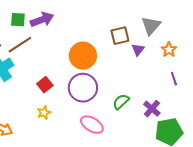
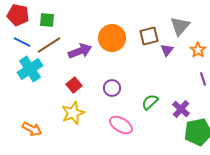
purple arrow: (42, 20) -> (80, 51), moved
orange circle: (83, 56) -> (112, 38), moved
purple circle: (83, 88) -> (112, 88), size x0.6
yellow star: (44, 113) -> (73, 113), size x1.6

